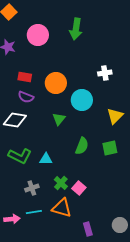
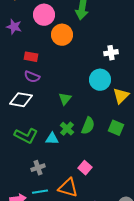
orange circle: (56, 83) -> (62, 35), moved
cyan circle: (82, 100) -> (100, 80), moved
green square: (110, 148) -> (116, 128), turned 35
green cross: (61, 183) -> (67, 129), moved

